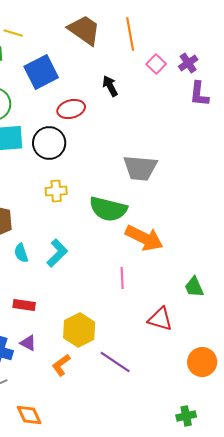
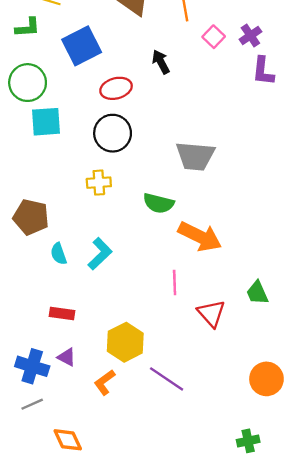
black circle: (49, 143) -> (113, 133), moved
green semicircle: (108, 209) -> (159, 203), size x0.7
red triangle: (160, 319) -> (211, 313), moved, turned 32

